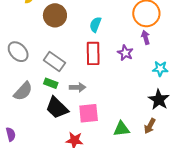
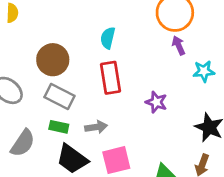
brown circle: (55, 15) -> (53, 60), moved
purple star: (125, 53) -> (156, 102), moved
cyan star: (160, 69) -> (204, 71), moved

